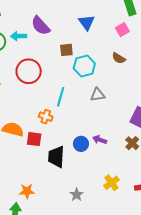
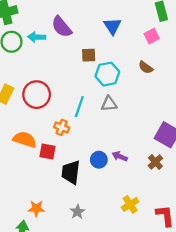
red circle: (29, 71) -> (37, 95), moved
gray triangle: (98, 95) -> (109, 104), moved
gray star: (77, 195) -> (77, 212), moved

